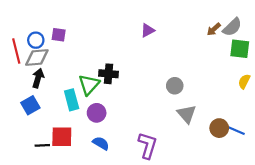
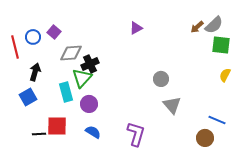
purple square: (59, 35) -> (54, 32), turned 32
gray diamond: (37, 58) -> (71, 53), moved
black cross: (109, 74) -> (90, 64), moved, turned -30
brown circle: (219, 128) -> (205, 138), moved

